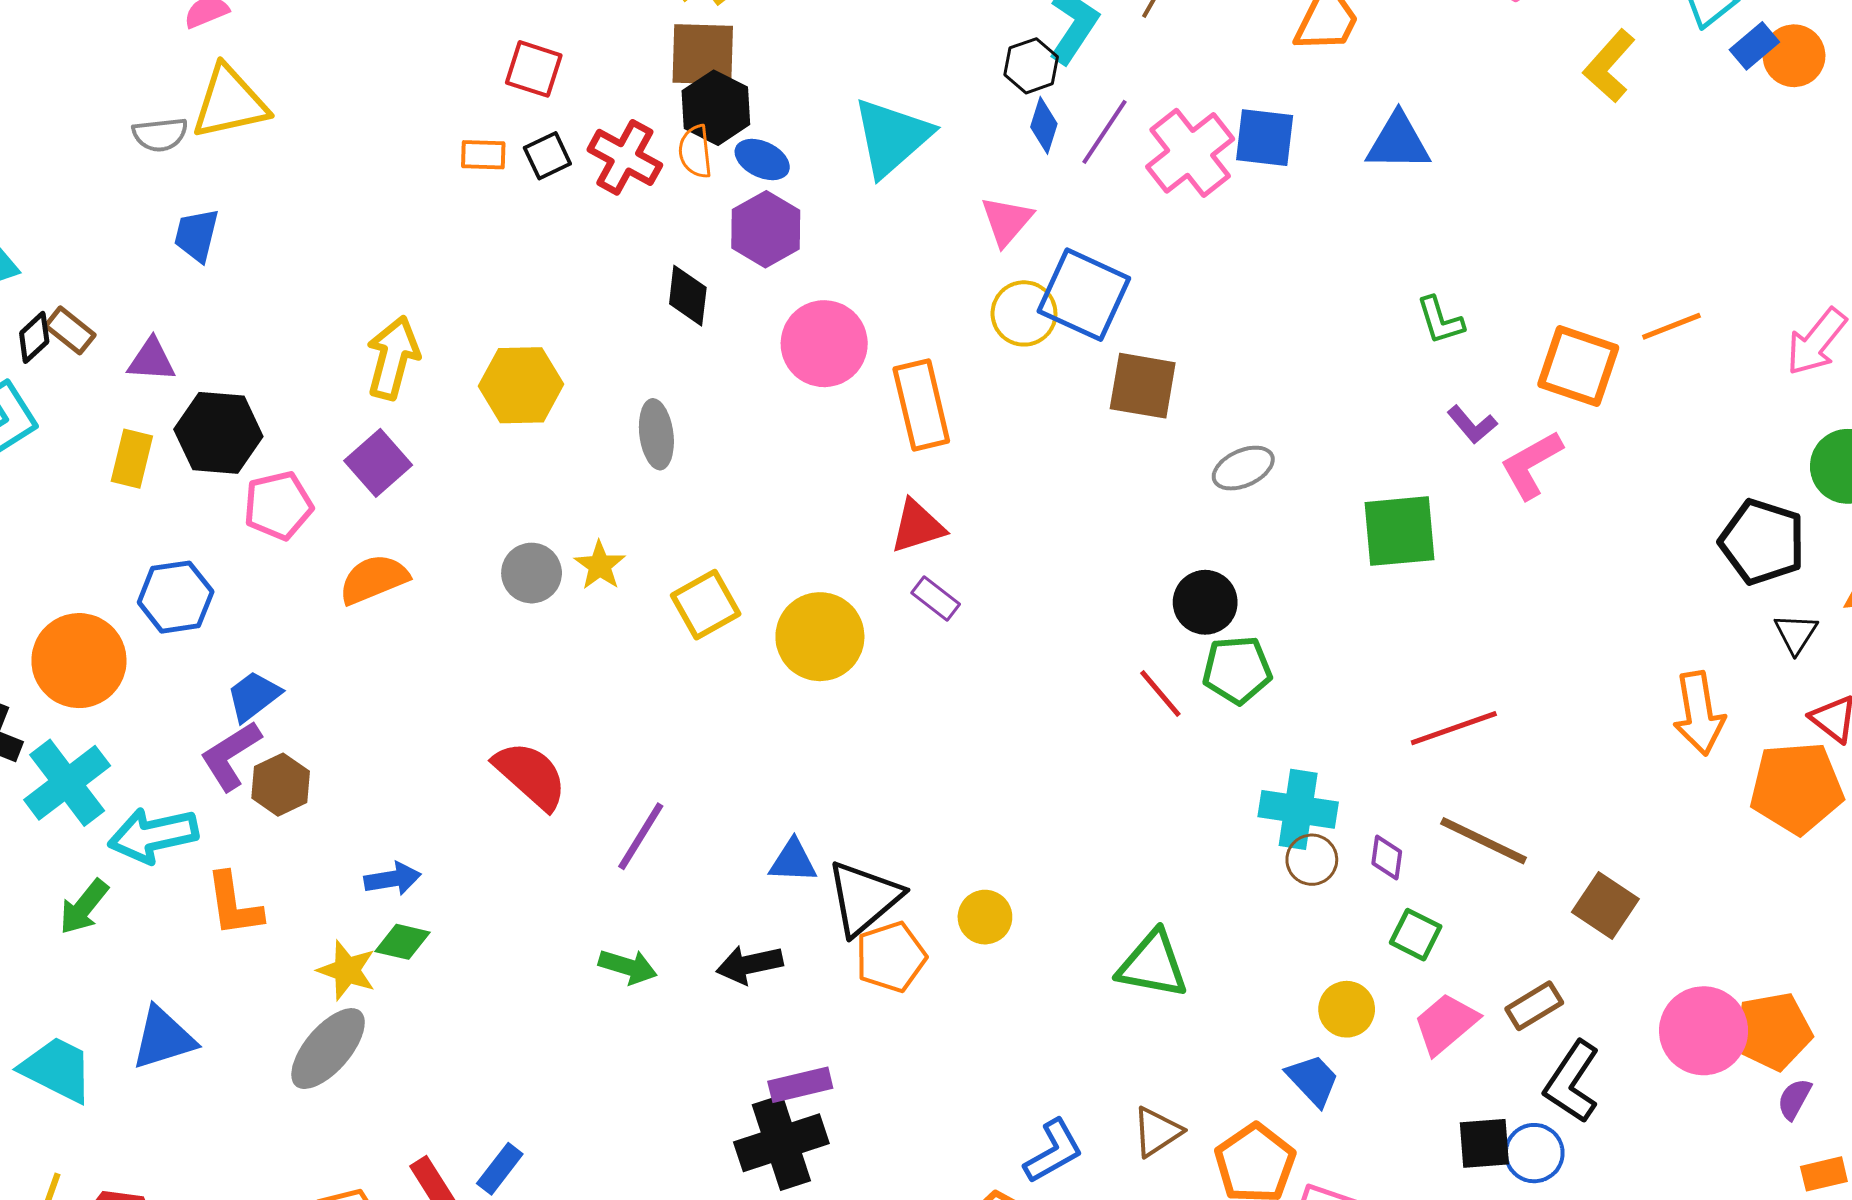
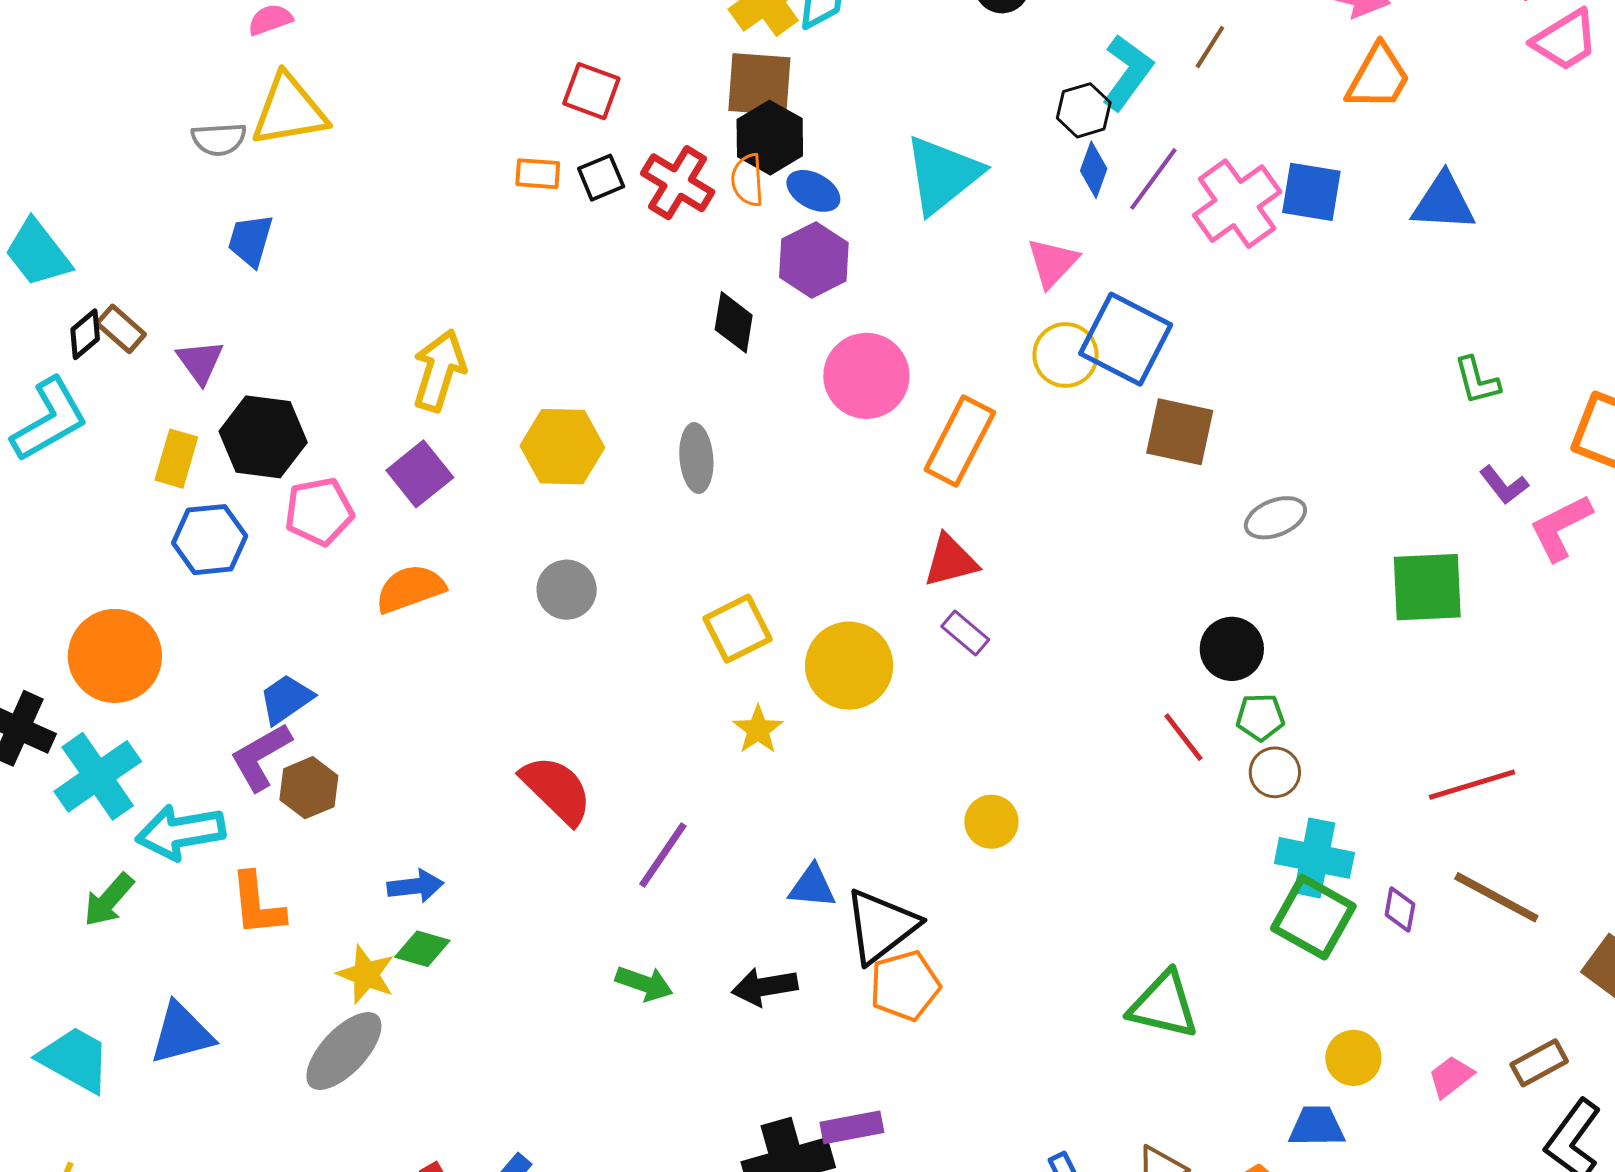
purple triangle: (151, 360) -> (200, 362), turned 48
yellow hexagon: (521, 385) -> (562, 447), moved
orange rectangle: (921, 405) -> (960, 441), turned 38
yellow star: (600, 565) -> (758, 730), moved
blue hexagon: (176, 597) -> (210, 540), moved
green pentagon: (1237, 670) -> (1260, 717), size x0.7
brown circle: (1312, 860) -> (1275, 772), moved
yellow circle: (985, 917) -> (991, 822), moved
green square: (1416, 935) -> (1313, 917), moved, size x1.6
pink trapezoid: (1446, 1024) -> (1451, 1077), size x0.7
blue trapezoid: (1313, 1080) -> (1317, 1126), turned -50
purple rectangle: (800, 1085) -> (852, 1127), moved

